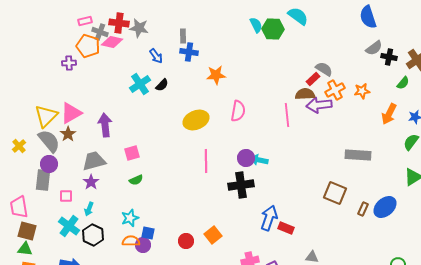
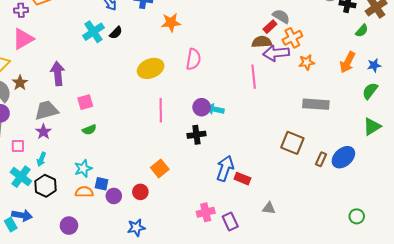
orange star: (362, 91) -> (307, 62), moved
pink triangle: (71, 113) -> (23, 39), moved
pink line: (287, 115) -> (254, 77), moved
black cross: (241, 185) -> (196, 135), size x0.7
orange square: (213, 235) -> (160, 168), moved
purple circle: (143, 245) -> (114, 196), moved

